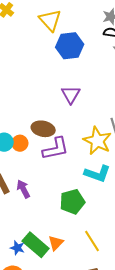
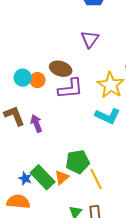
green pentagon: (72, 202) -> (78, 162), moved

